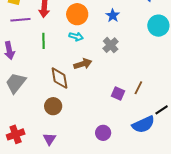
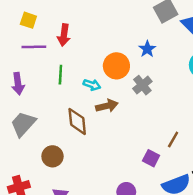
orange circle: (77, 14) -> (116, 66), moved
cyan arrow: (76, 37) -> (92, 85), moved
purple square: (118, 94) -> (151, 158), moved
brown circle: (53, 106) -> (52, 156), moved

